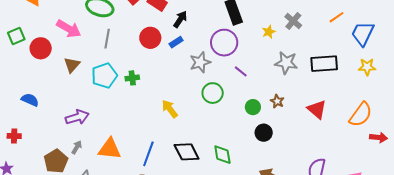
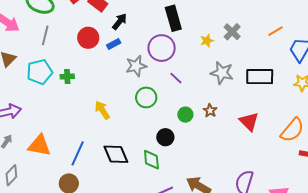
black circle: (264, 133) -> (165, 137), moved

